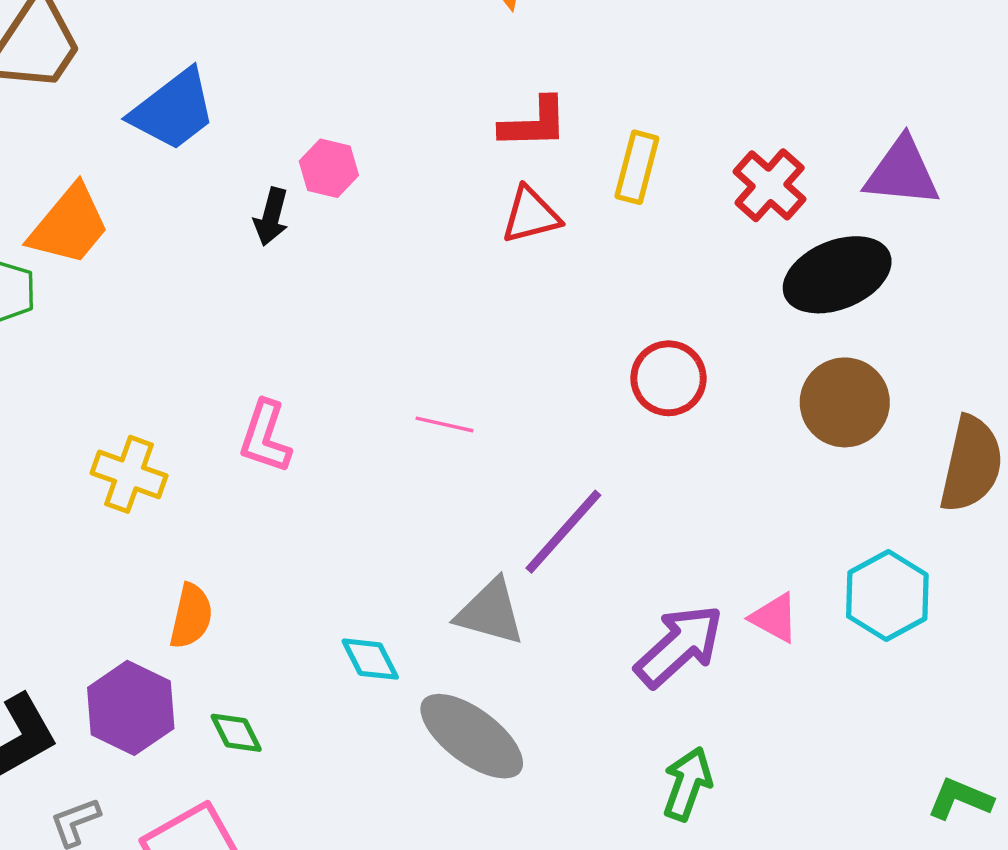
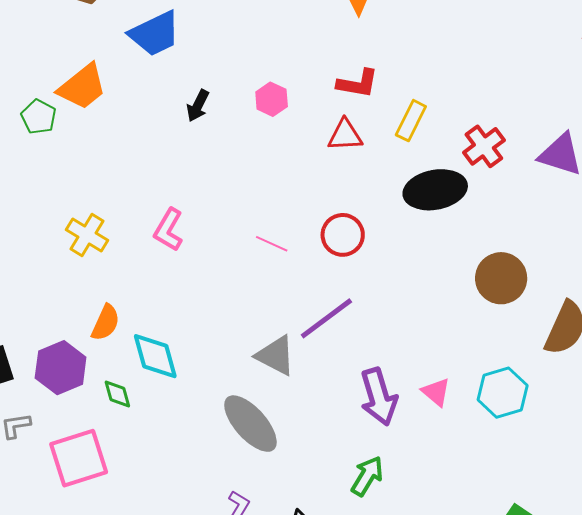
pink hexagon: (329, 168) -> (272, 99), moved
black ellipse: (837, 275) -> (435, 190), moved
red circle: (669, 378) -> (343, 235), moved
purple arrow: (679, 646) -> (379, 397), turned 104
cyan diamond: (370, 659) -> (155, 356), moved, size x1.5

